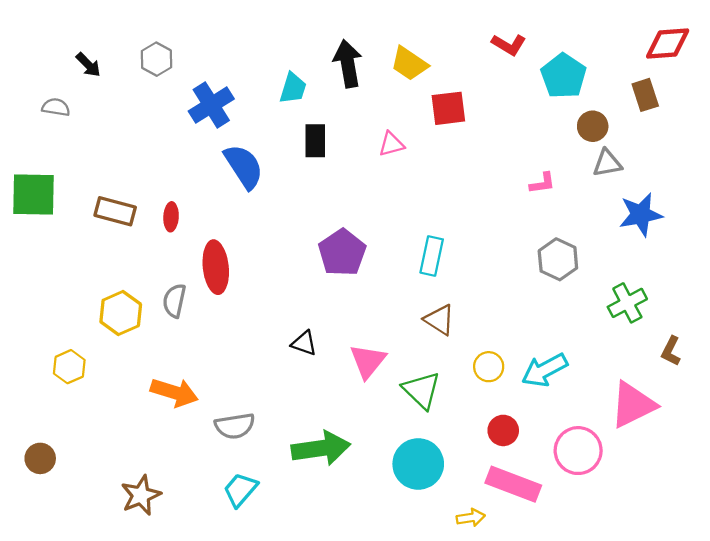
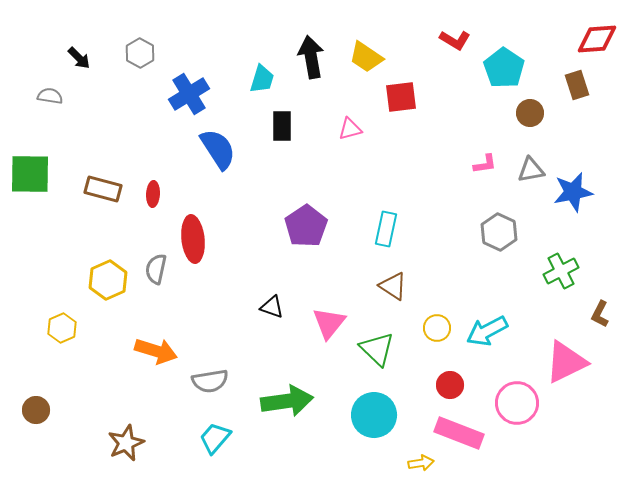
gray triangle: (607, 163) -> (531, 170), moved

